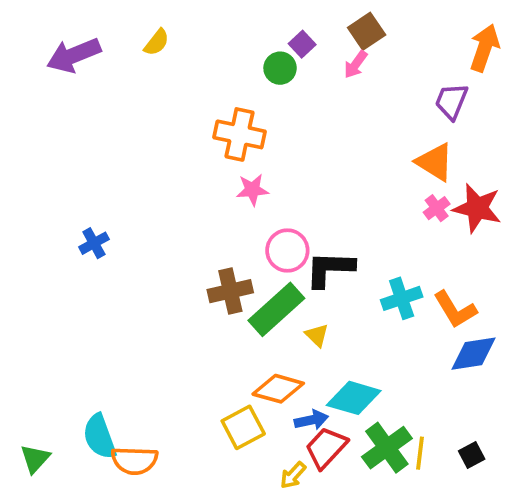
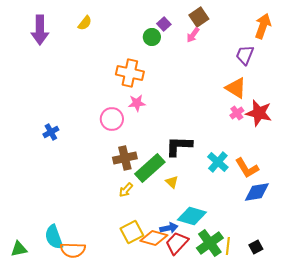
purple arrow: (74, 55) -> (40, 30), turned -68
pink circle: (287, 250) -> (112, 119), moved
cyan cross: (402, 298) -> (218, 162), turned -30
orange diamond: (278, 389) -> (154, 238), moved
green triangle: (35, 459) -> (19, 249), turned 36
yellow arrow: (293, 475) -> (126, 190), moved

